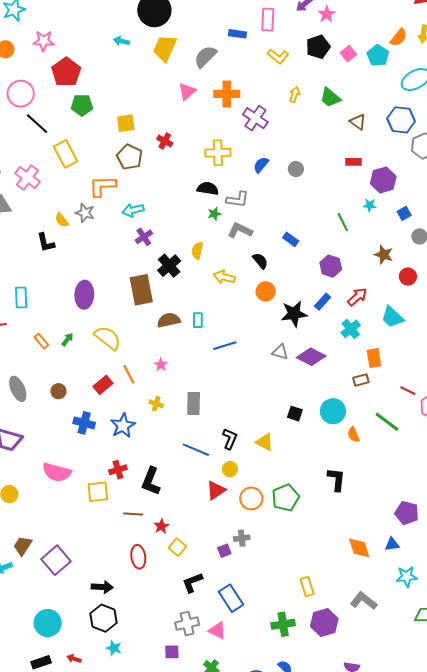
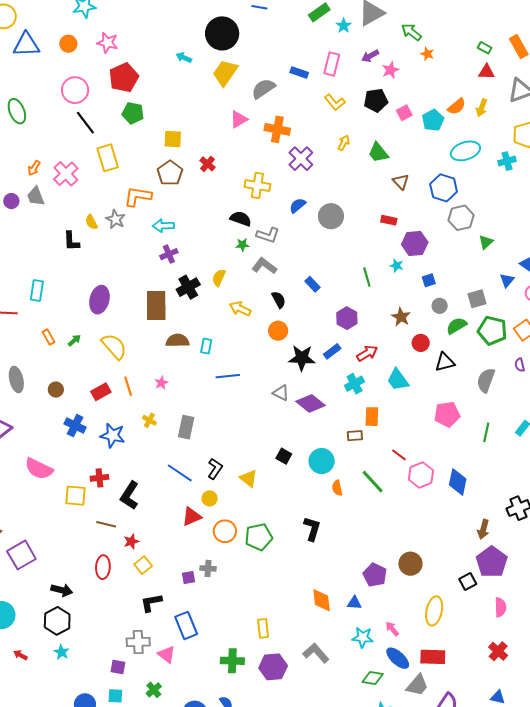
gray circle: (296, 169) -> (331, 216), size x1.6
blue star: (123, 426) -> (113, 435), turned 30

